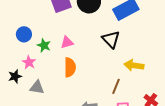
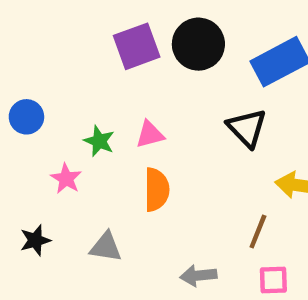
blue circle: (24, 34) -> (26, 117), moved
black star: (15, 76) -> (35, 240), moved
gray triangle: (37, 87) -> (106, 247), moved

